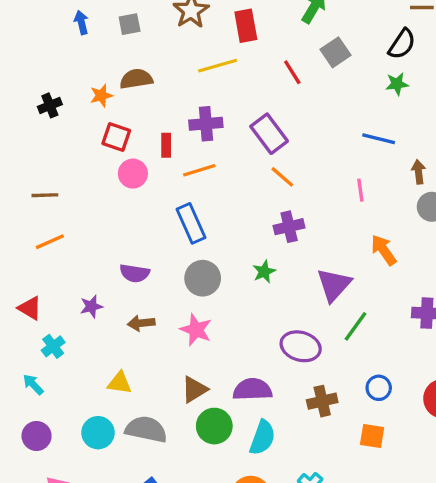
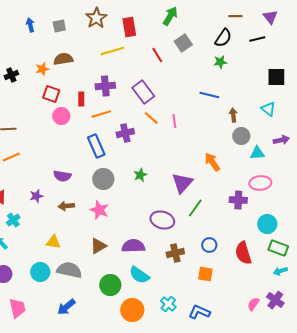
pink line: (360, 190) -> (174, 121), moved
purple cross: (289, 227) -> (125, 133), moved
green circle: (214, 426) -> (110, 285), moved
cyan semicircle: (262, 438) -> (139, 275), turned 105

